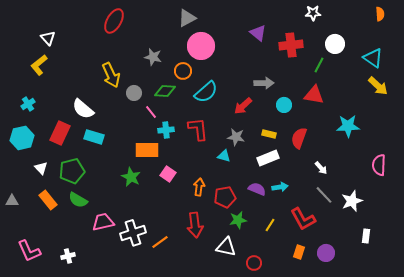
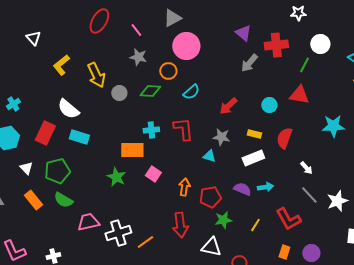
yellow L-shape: (39, 65) -> (61, 65), moved
gray arrow: (264, 83) -> (249, 63), moved, turned 132
cyan semicircle: (206, 92) -> (191, 92), size x0.7
pink line: (151, 112) -> (136, 30), moved

